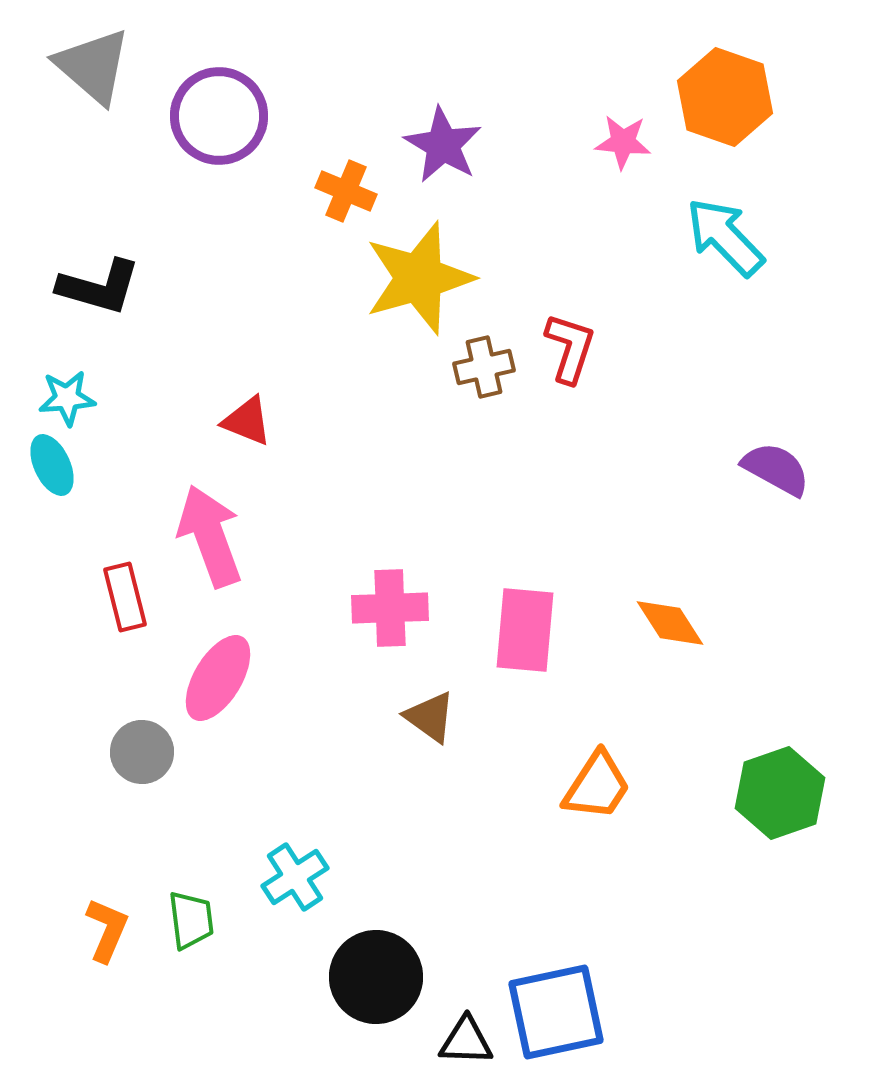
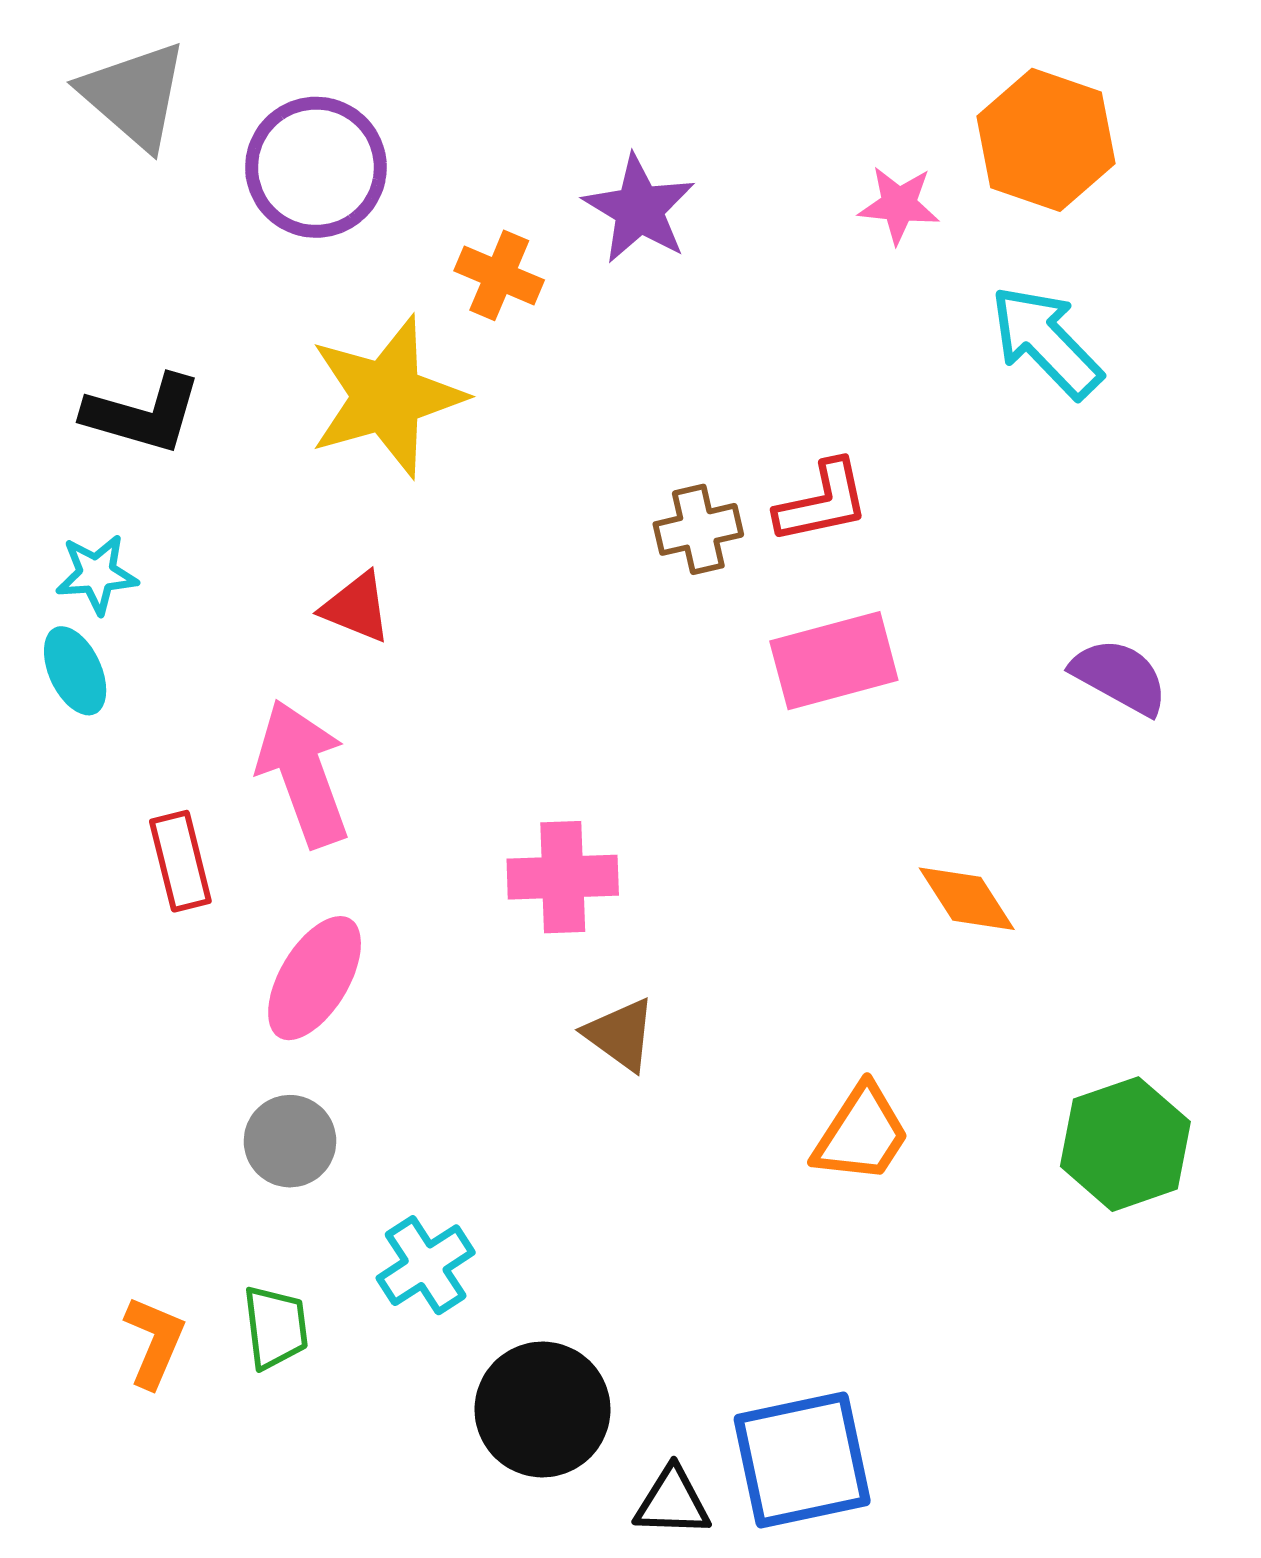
yellow star: (419, 278) -> (387, 397), moved
red L-shape: (570, 348) -> (822, 502), turned 60
pink rectangle: (525, 630) -> (834, 661), moved, turned 70
gray circle: (142, 752) -> (290, 1141), moved

